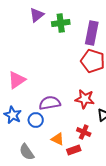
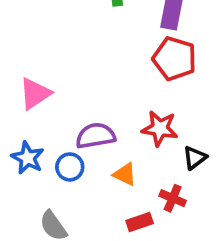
red cross: (84, 132) -> (173, 198), moved
orange triangle: (58, 139) -> (125, 174), moved

